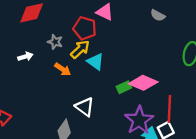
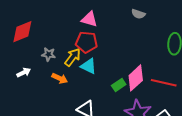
red pentagon: (85, 28) -> (86, 42), moved
pink diamond: (143, 83) -> (136, 78), turned -56
red line: (169, 109) -> (164, 83), moved, turned -70

